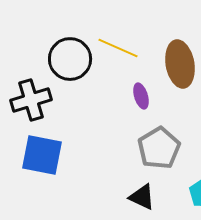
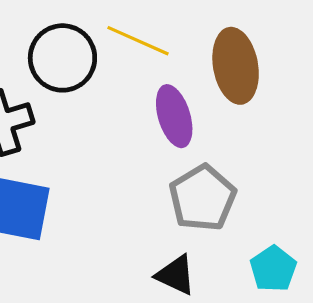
purple ellipse: (141, 96) -> (174, 116), size x1.5

